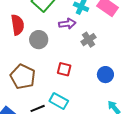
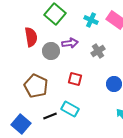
purple arrow: (67, 24) -> (70, 43), moved

